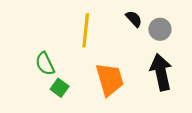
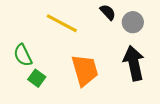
yellow line: (86, 30) -> (62, 23), turned -68

